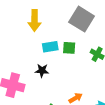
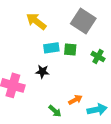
yellow arrow: (35, 20) -> (36, 21), turned 125

